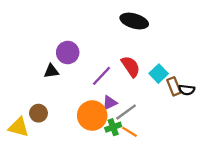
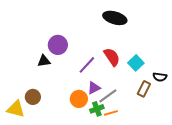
brown rectangle: (174, 86) -> (144, 89), moved, turned 49
orange circle: (92, 116) -> (79, 99), size x0.7
orange line: (130, 132) -> (111, 113), turned -48

